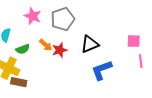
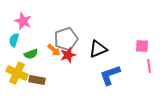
pink star: (33, 16) -> (23, 21), moved
gray pentagon: (63, 19) -> (66, 39), moved
brown rectangle: (19, 82) -> (37, 80), moved

